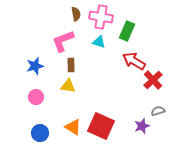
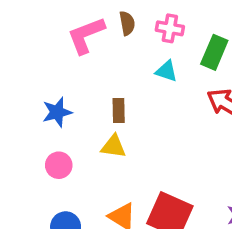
pink cross: (101, 17) -> (170, 28), size x0.7
pink L-shape: (63, 41) -> (86, 35), moved

